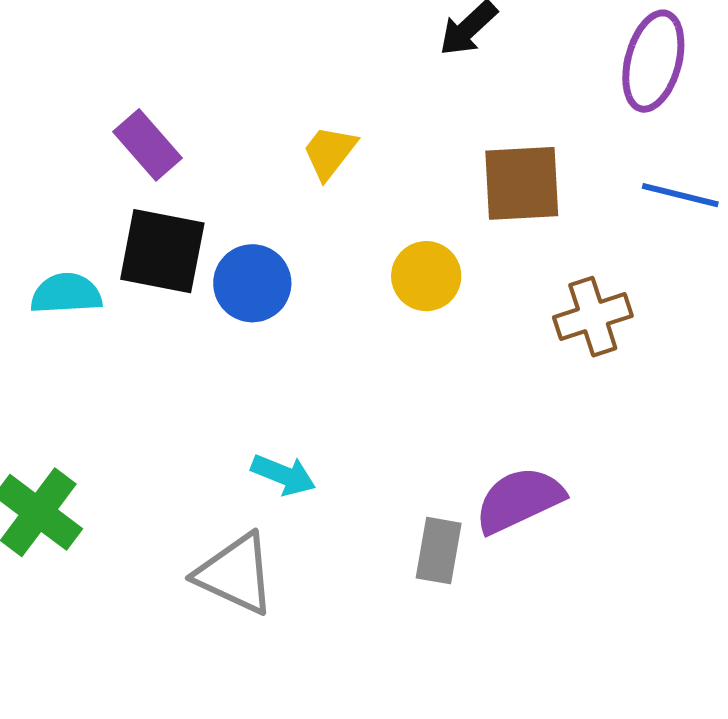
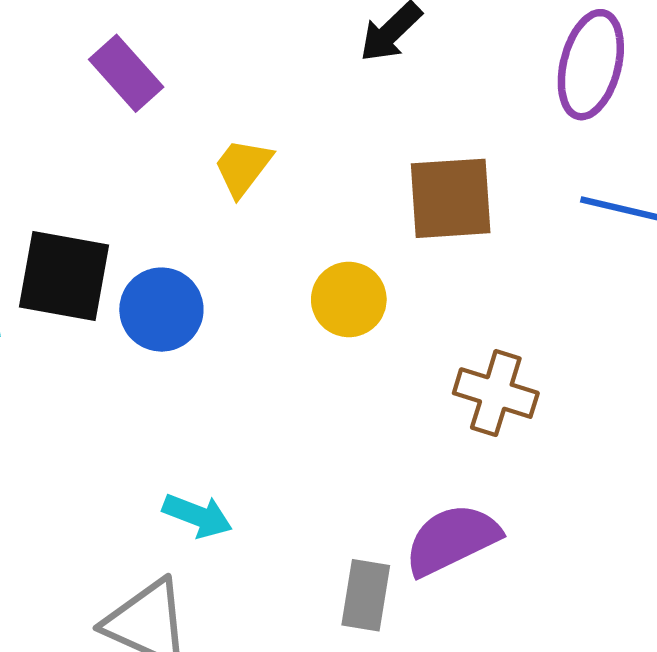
purple rectangle: (147, 145) -> (126, 73), moved
brown cross: (593, 317) -> (496, 393), moved, turned 36

